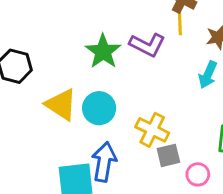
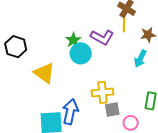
green star: (103, 51) -> (73, 40), size x0.7
cyan circle: (99, 108) -> (81, 53), moved
yellow cross: (152, 130) -> (103, 92), turned -35

